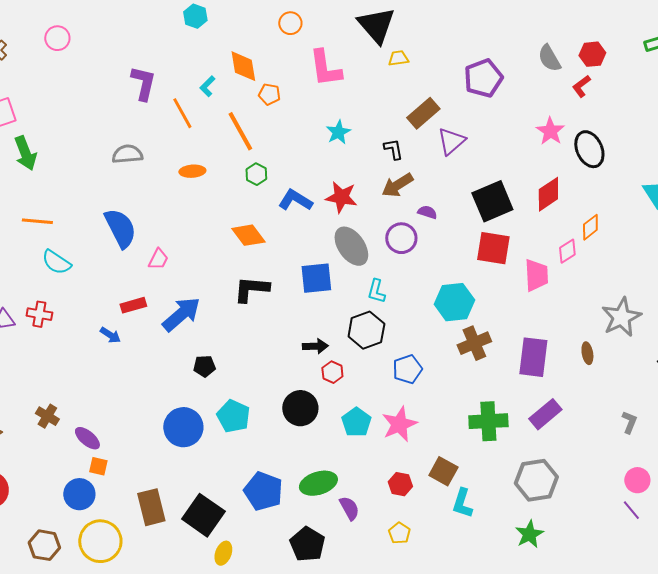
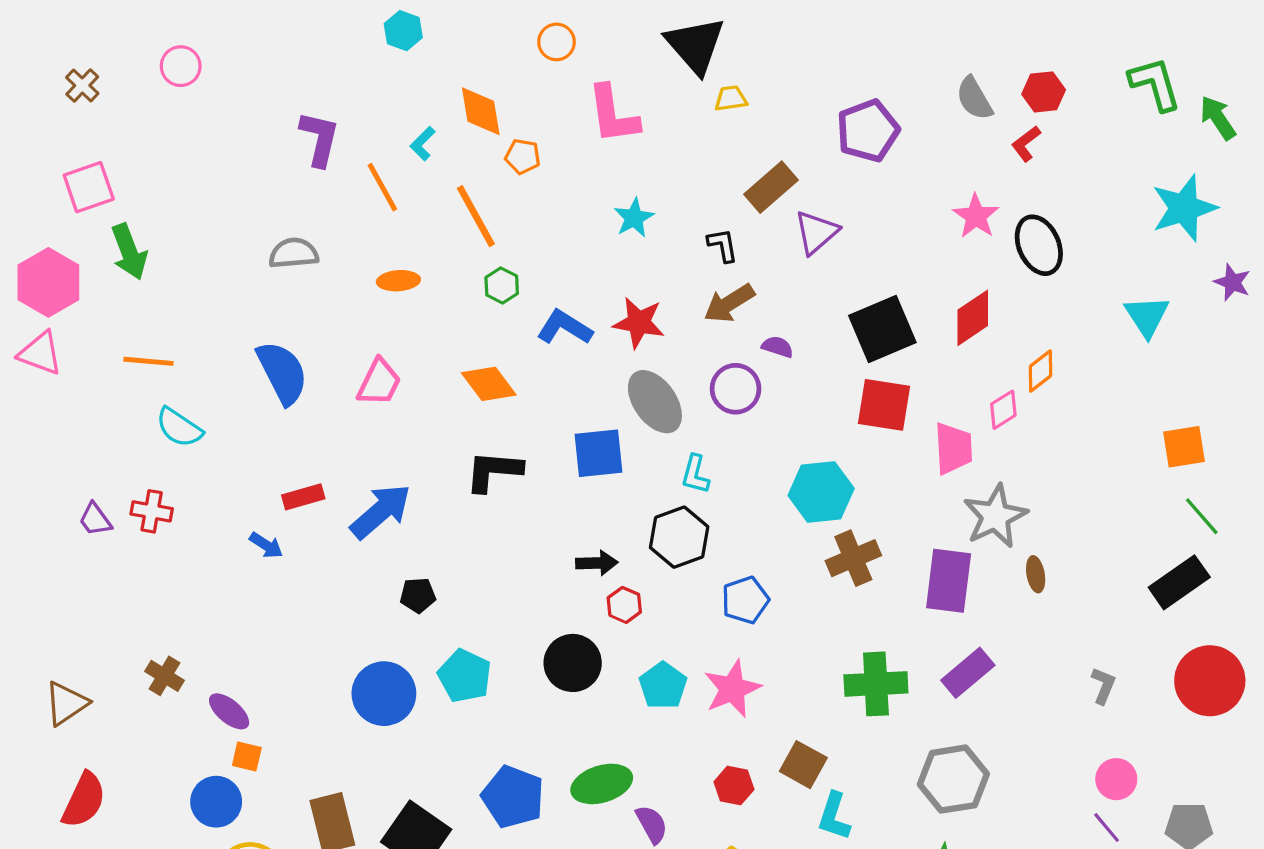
pink trapezoid: (158, 259) -> (379, 382), moved, size x1.4
gray star: (621, 317) -> (995, 516), moved

